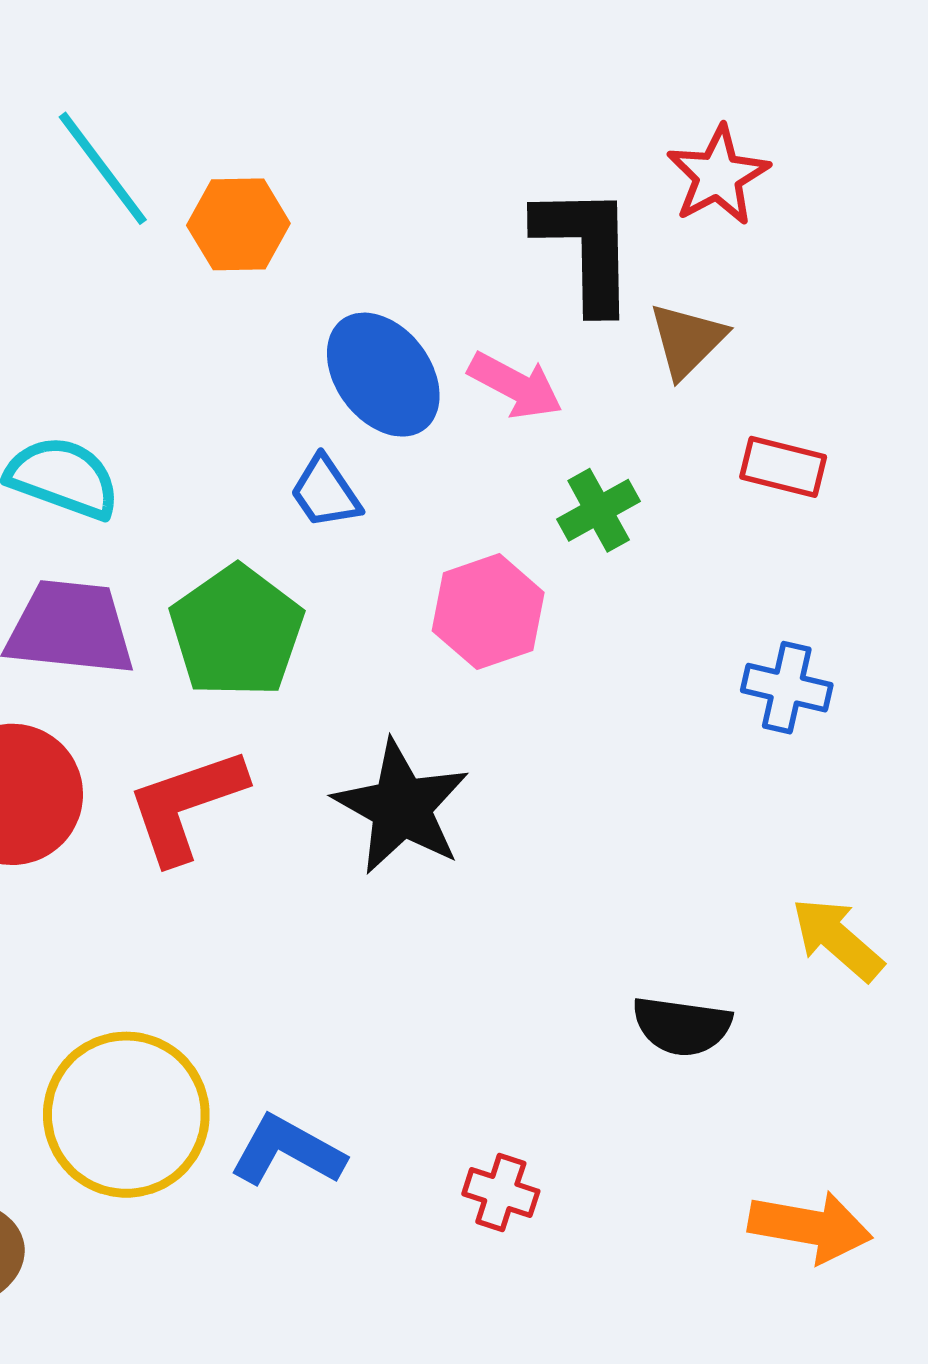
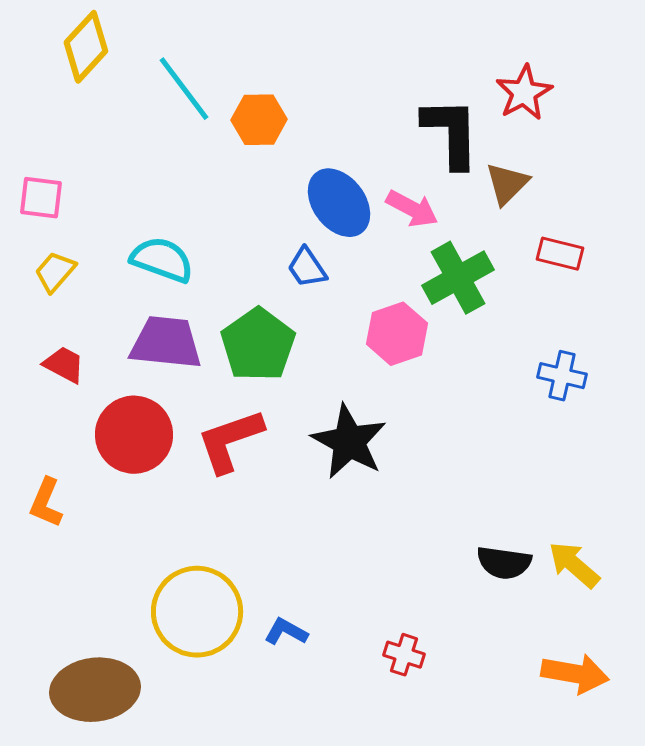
green cross: (599, 510) -> (458, 278), size x1.6
yellow arrow: (837, 939) -> (574, 565), moved
blue L-shape: (287, 1151) -> (286, 632), size x0.7

